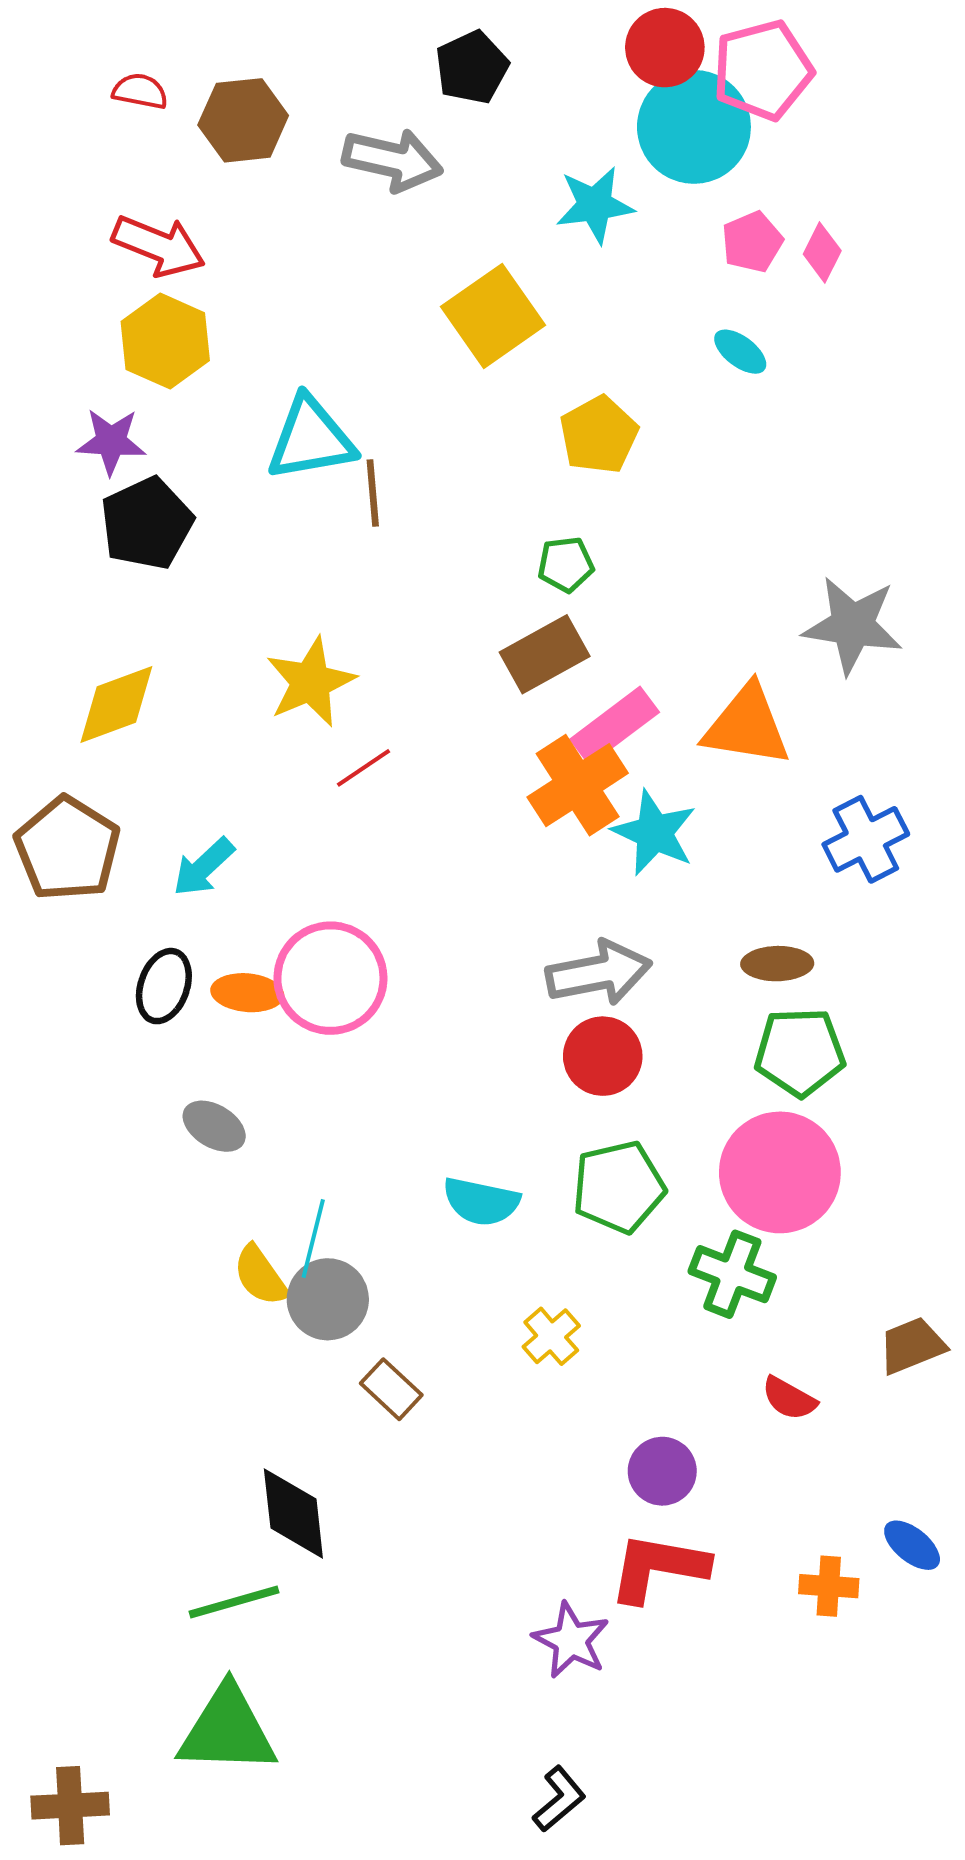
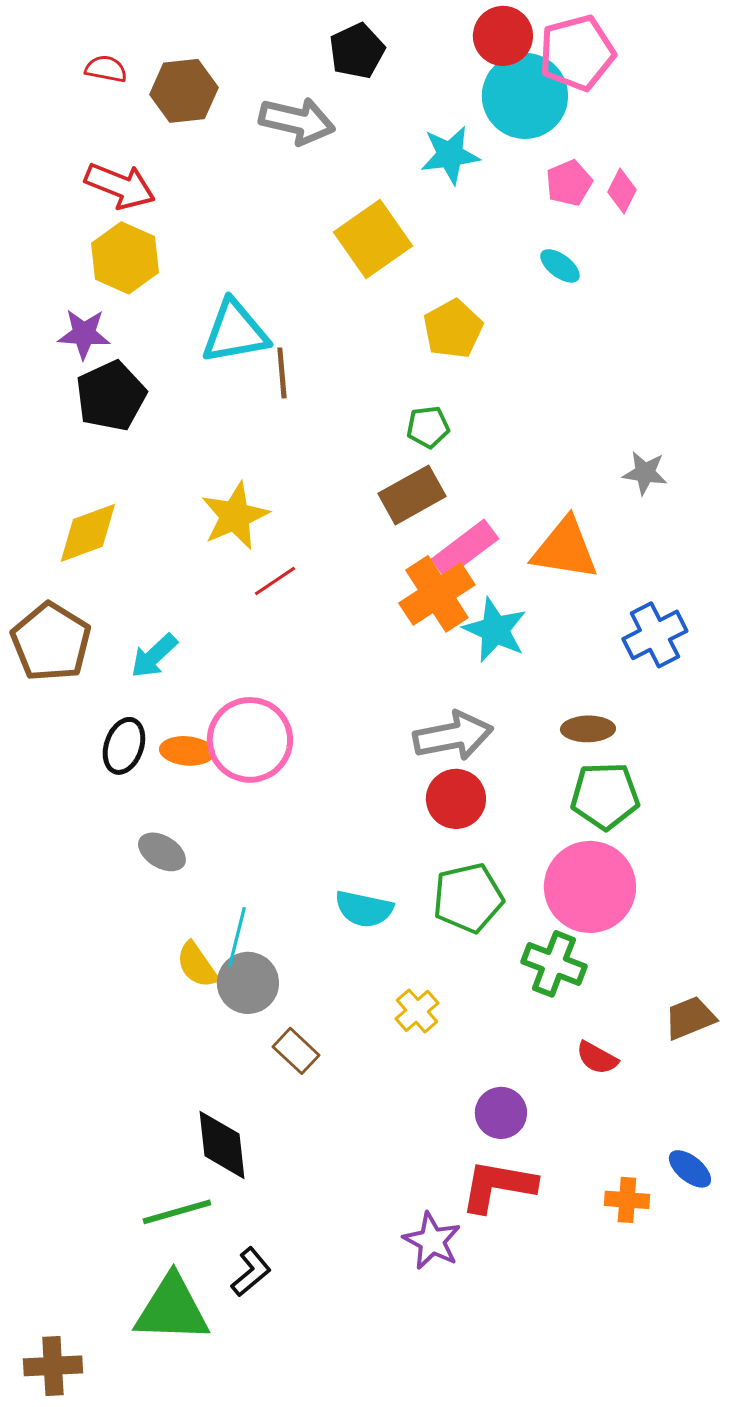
gray star: (853, 625) -> (645, 473), size x0.6
black L-shape: (559, 1799) -> (251, 1272), moved

